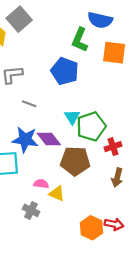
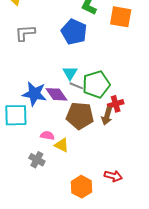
gray line: (29, 104) -> (76, 86), moved
cyan triangle: (72, 117) -> (70, 73), moved
brown arrow: (117, 178) -> (107, 116), moved
orange hexagon: (92, 228) -> (82, 187), moved

